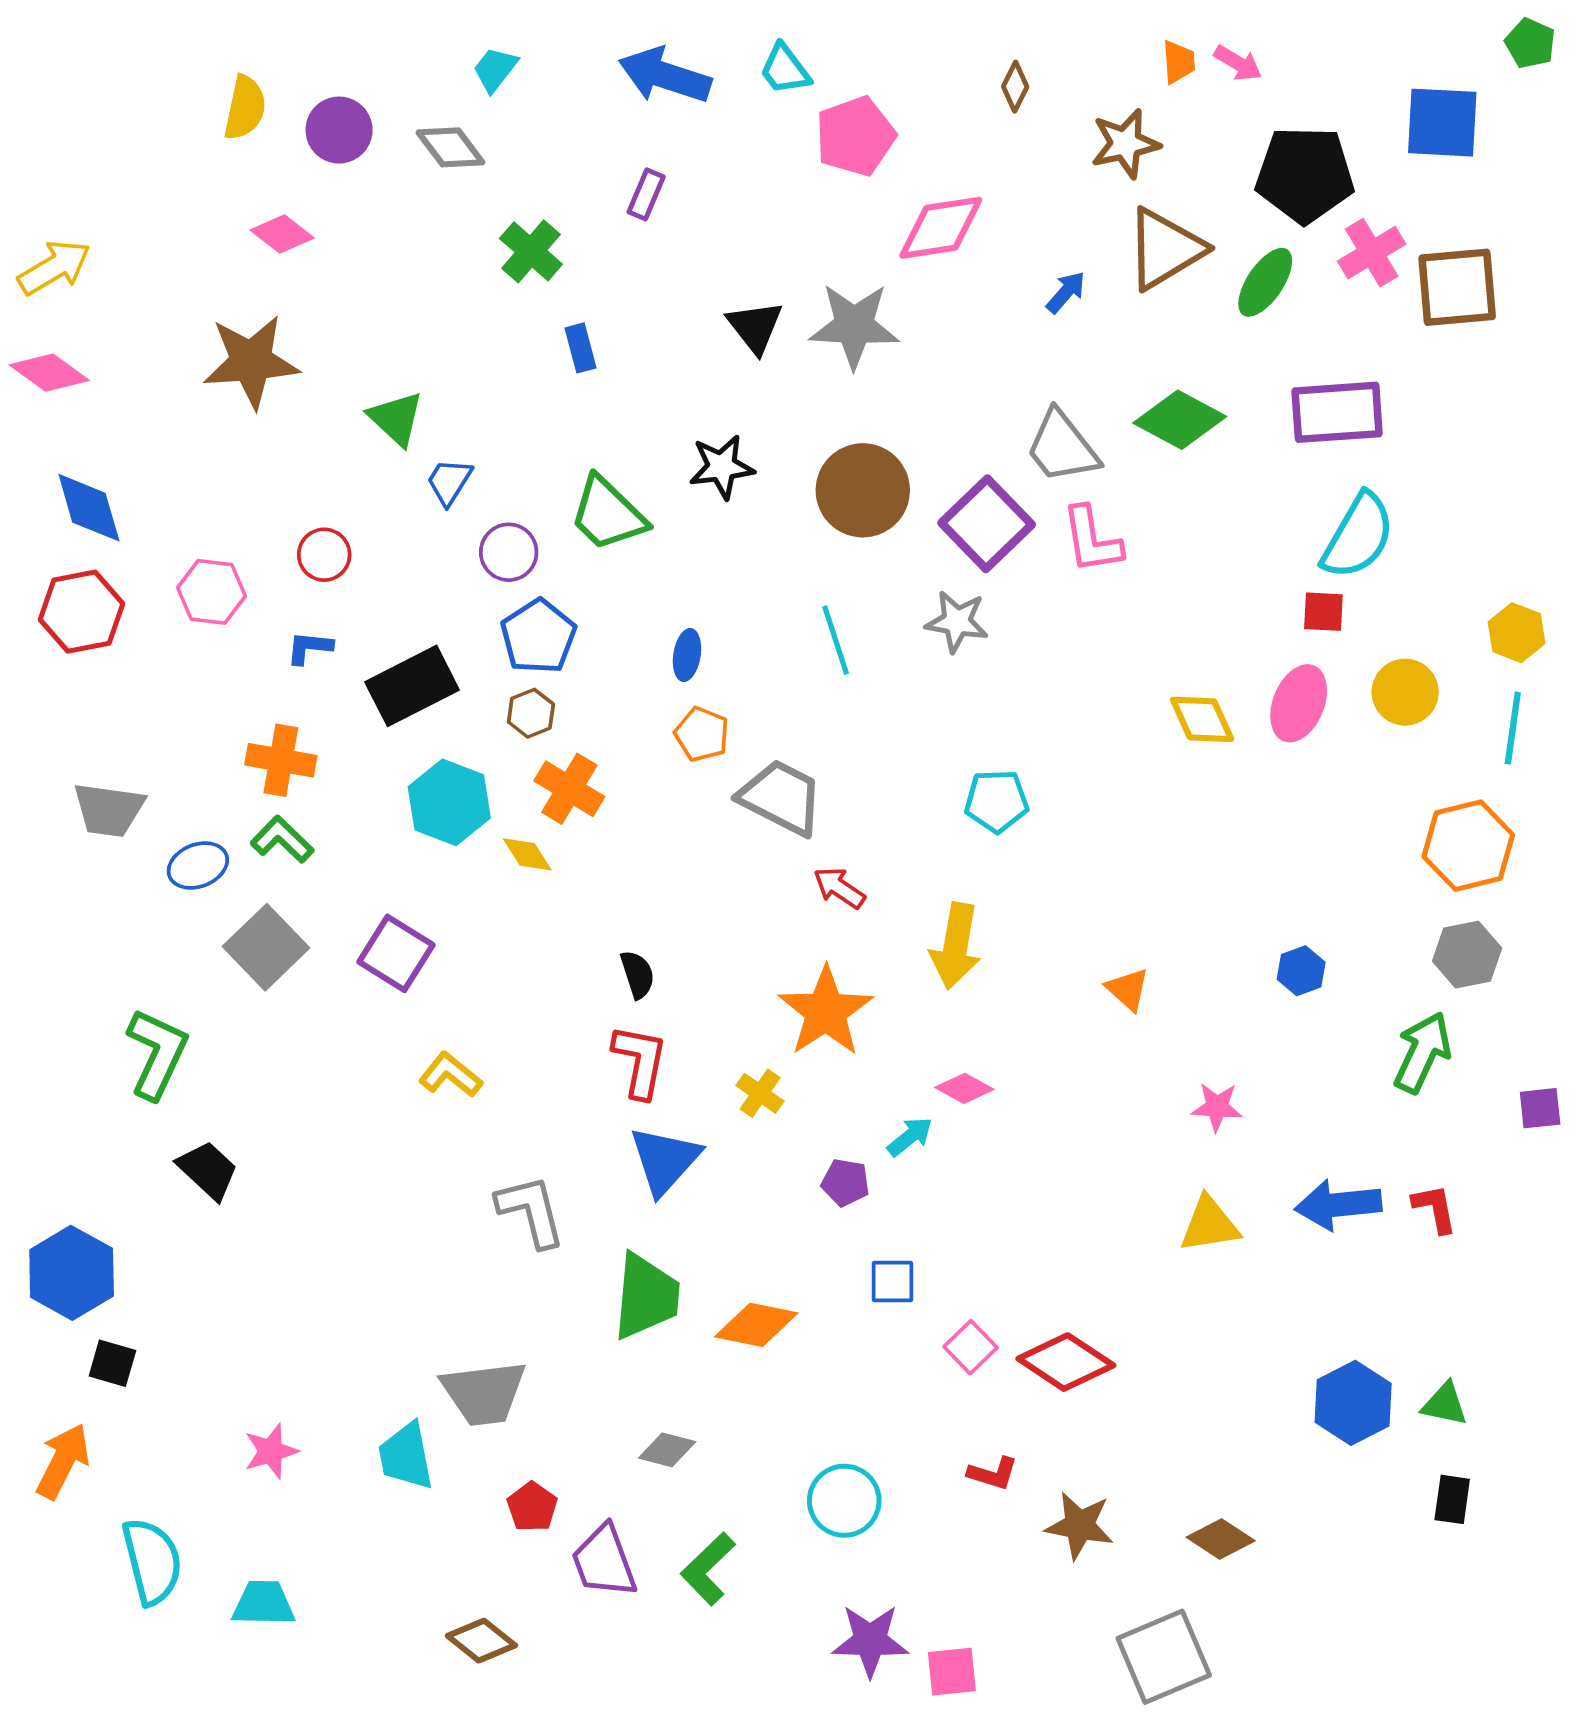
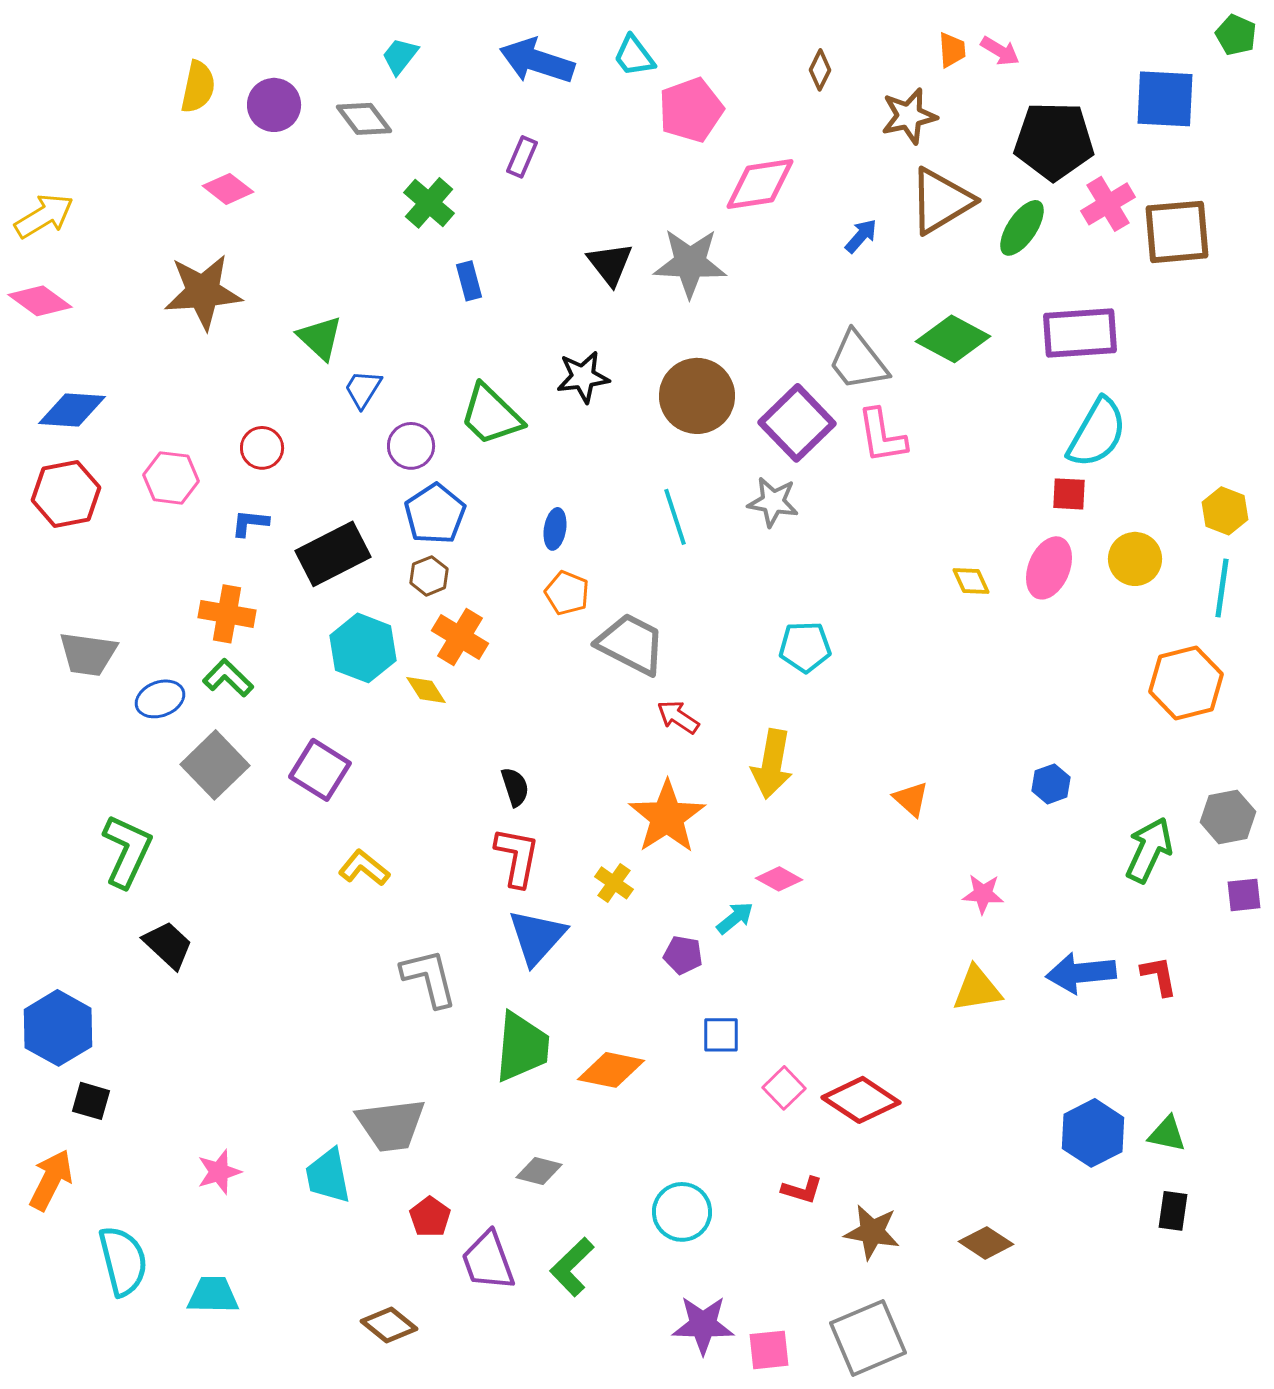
blue diamond: (89, 508) -> (72, 410), turned -70
yellow diamond: (1202, 719) -> (971, 581), size x0.7
gray hexagon: (1467, 955) -> (1228, 817), moved
gray square: (1164, 1657) -> (868, 1338), moved

